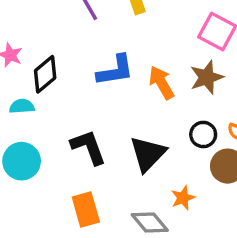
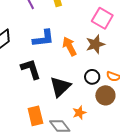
black L-shape: (88, 147) -> (31, 69), moved
orange rectangle: (86, 209) -> (35, 116), moved

